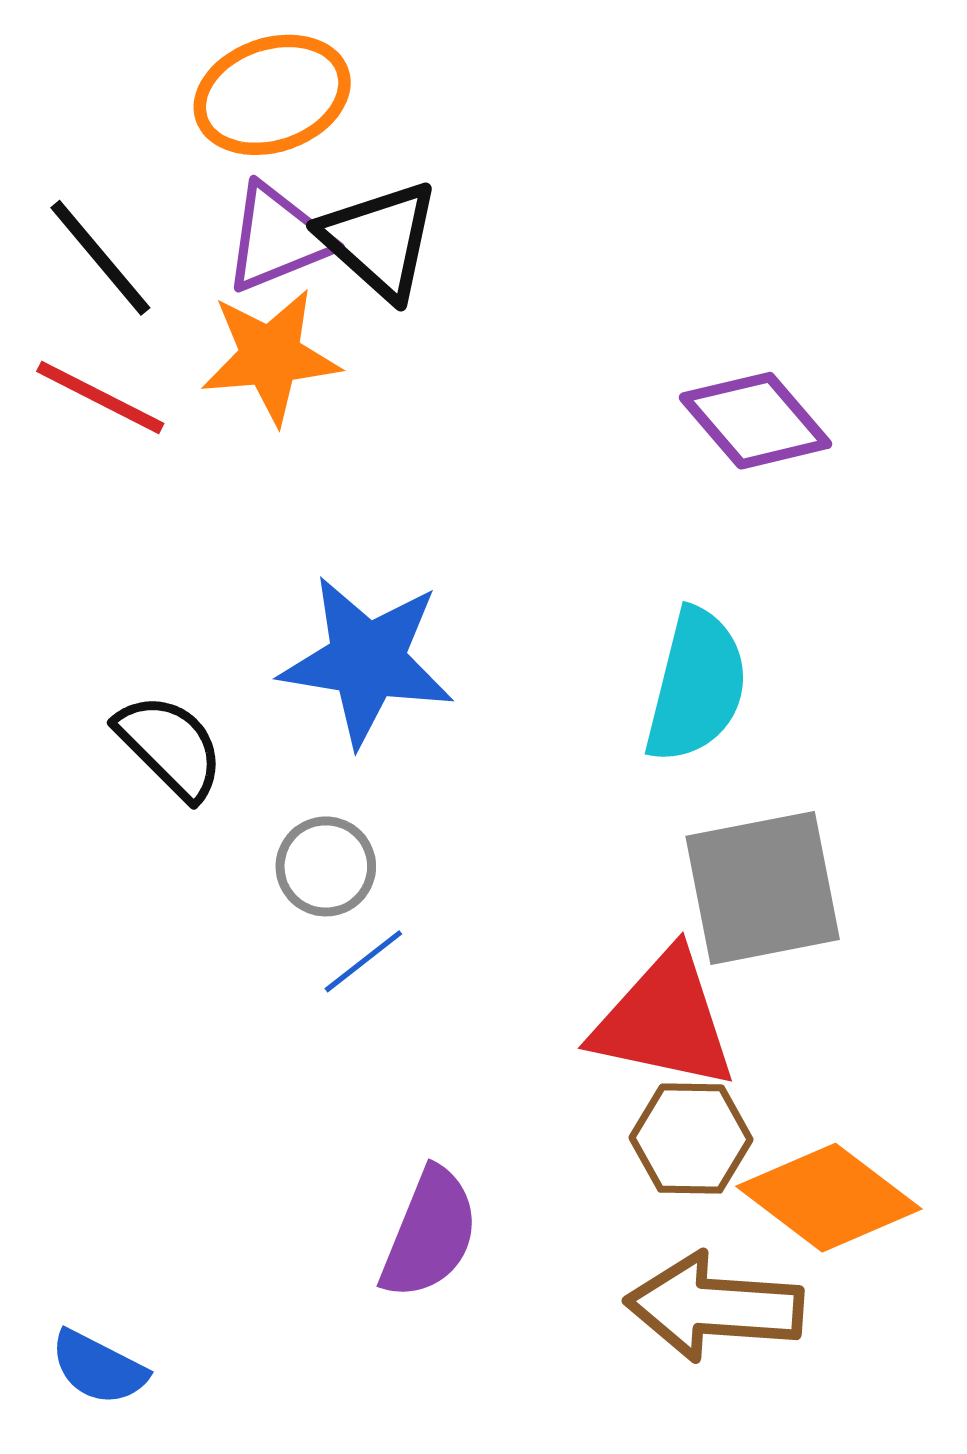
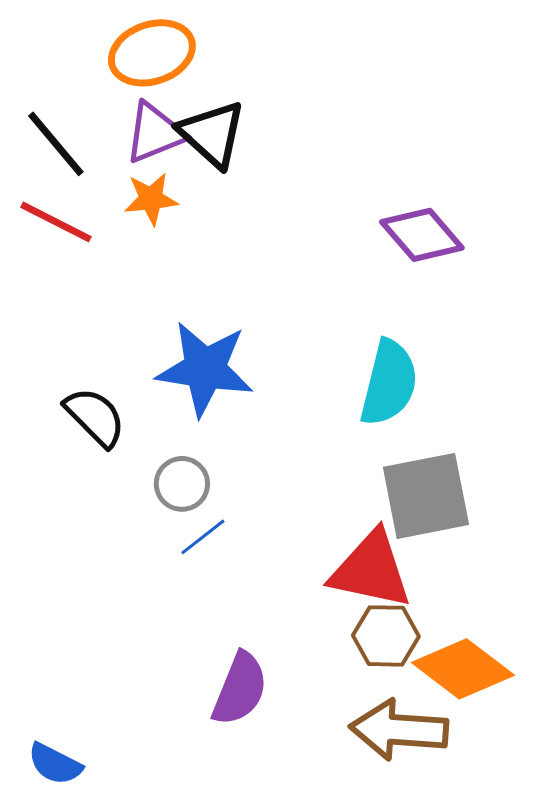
orange star: (270, 356) -> (151, 199), size x0.7

